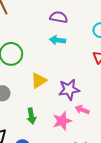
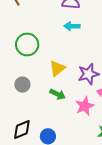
green arrow: (31, 116) -> (58, 94), moved, turned -49

